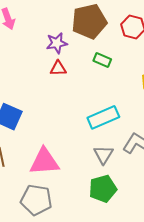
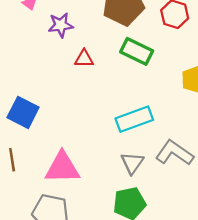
purple star: (57, 43) -> (61, 25), moved
green rectangle: (102, 60) -> (137, 51), size x1.5

